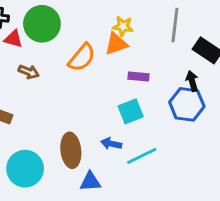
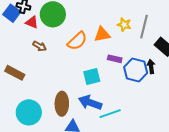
yellow star: (123, 26) -> (124, 25), moved
blue hexagon: (187, 104) -> (136, 70), moved
cyan square: (131, 111) -> (92, 77), moved
blue arrow: (111, 144) -> (90, 103), size x1.6

